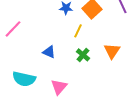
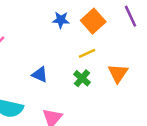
yellow line: (78, 31) -> (87, 53), moved, turned 40

